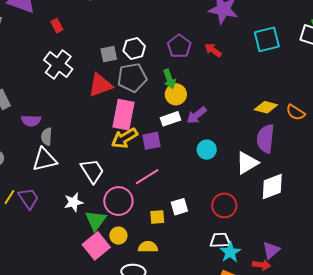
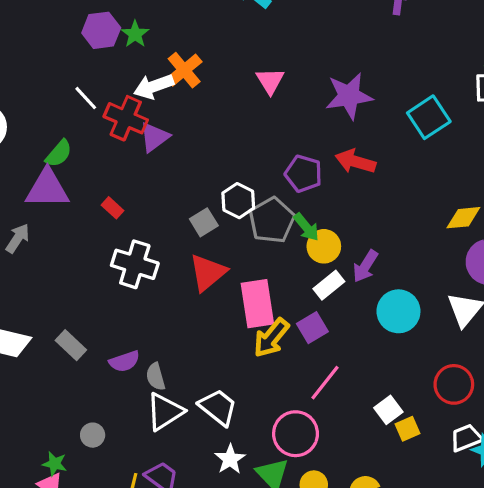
red arrow: (213, 50) -> (355, 162), size x1.4
gray pentagon: (132, 78) -> (272, 220), moved
cyan circle: (207, 150) -> (398, 311), size x1.4
white trapezoid: (92, 171) -> (218, 407), moved
yellow square: (157, 217) -> (407, 429), moved

